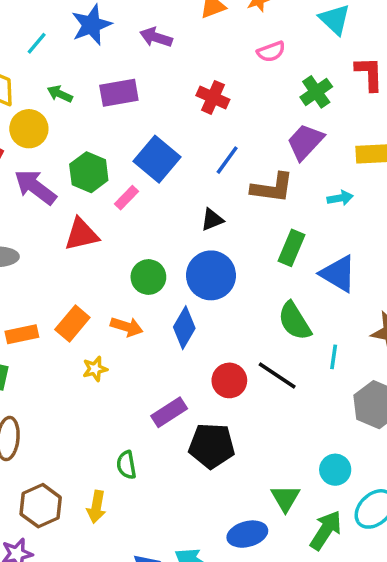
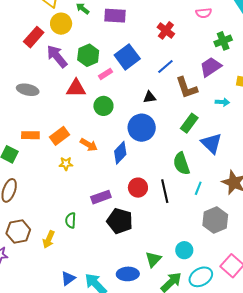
brown L-shape: (272, 188) -> (187, 88), turned 50
green circle: (148, 277) -> (103, 106), moved
black line: (277, 376) -> (165, 191), turned 30

